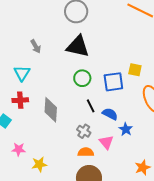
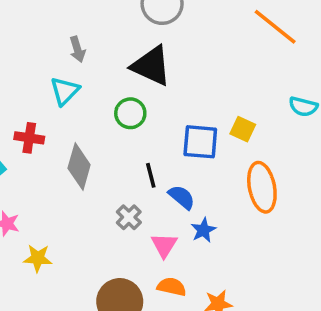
cyan triangle: (22, 73) -> (65, 91), moved
green circle: (82, 78) -> (130, 113), moved
orange semicircle: (86, 152) -> (172, 287), moved

